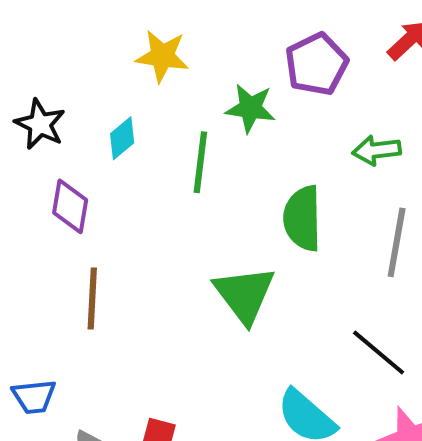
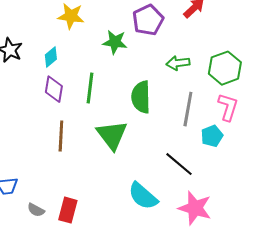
green line: (200, 162) -> (90, 88), moved
purple diamond: (70, 206) -> (54, 89), moved
brown line: (92, 298) -> (61, 136), moved

